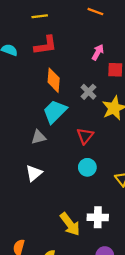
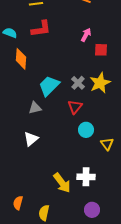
orange diamond: (54, 80) -> (21, 59), moved
gray cross: (89, 92) -> (78, 83), moved
cyan circle: (87, 167) -> (86, 130), moved

